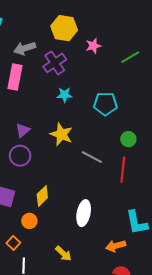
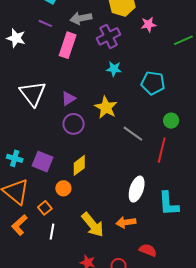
purple circle: (20, 156) -> (74, 124), moved
white ellipse: (84, 213) -> (137, 189), moved
orange arrow: (116, 246) -> (126, 222), moved
yellow arrow: (63, 254) -> (93, 225), size x1.5

